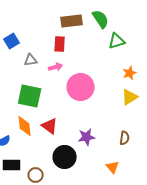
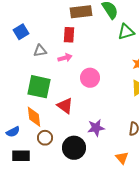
pink circle: (81, 87) -> (90, 78), size x0.7
red triangle: (50, 126) -> (65, 106), moved
brown circle: (36, 175) -> (45, 138), moved

